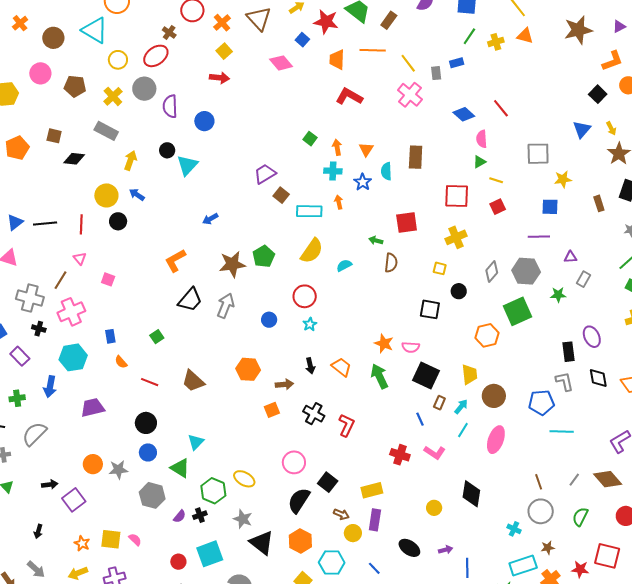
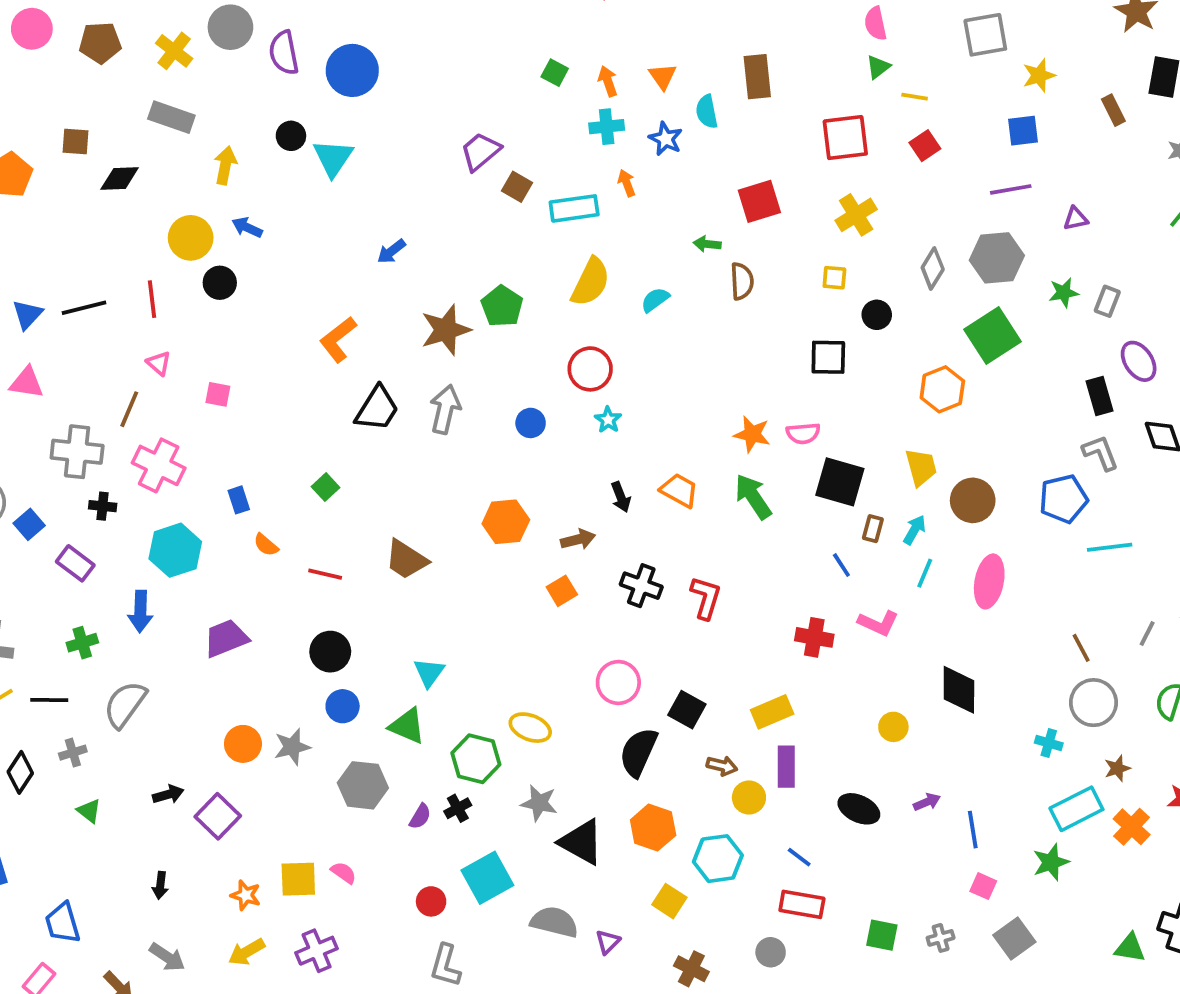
blue circle: (204, 121) -> (352, 70), size x1.4
gray rectangle: (584, 279) -> (1107, 301), moved
pink cross: (71, 312) -> (159, 465), turned -32

